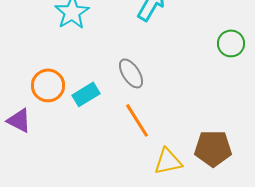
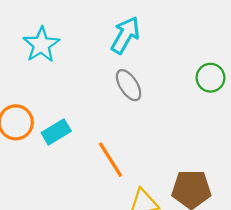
gray ellipse: (131, 73) -> (129, 85), moved

